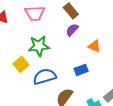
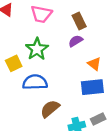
green star: (39, 46) -> (37, 49), turned 30
blue rectangle: (81, 70) -> (92, 87), moved, size x1.5

